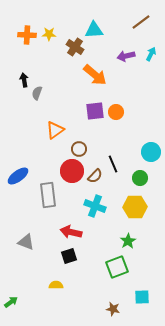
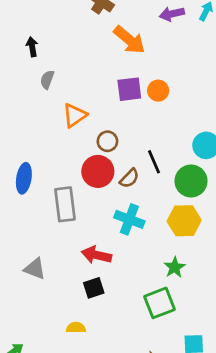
gray semicircle: (37, 93) -> (47, 80), moved
blue ellipse: (18, 176) -> (24, 178), turned -45
green circle: (140, 178) -> (191, 181), size x1.5

